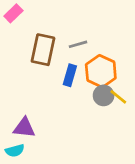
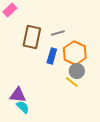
yellow line: (118, 97) -> (72, 82), moved
cyan semicircle: (15, 151) -> (23, 107), moved, turned -120

